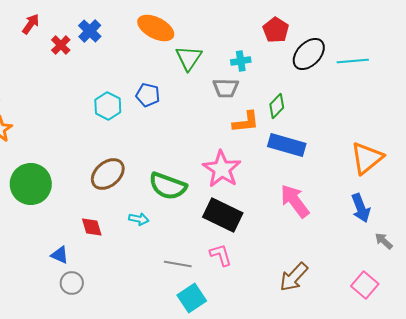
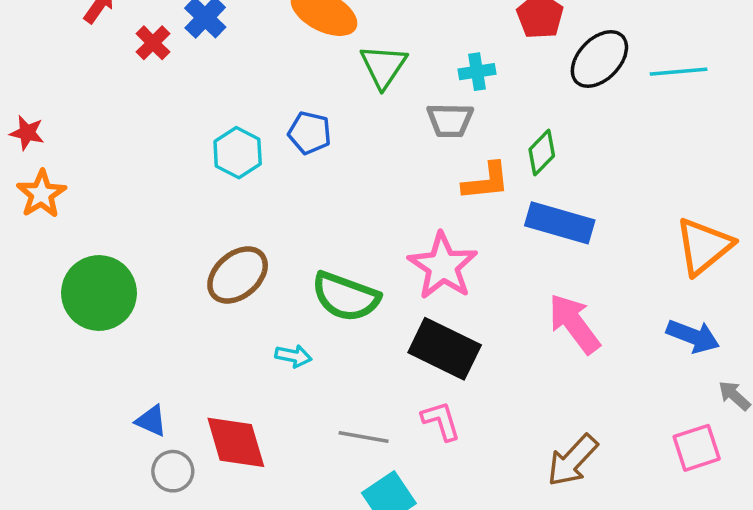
blue arrow: (361, 208) -> (693, 336), turned -48
red diamond: (92, 227) -> (236, 442), moved, size x1.6
pink square: (365, 285) -> (697, 448), moved, turned 32

